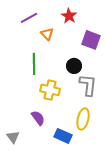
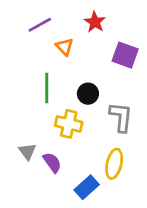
black circle: (74, 66) -> (88, 94), moved
blue rectangle: (63, 136) -> (87, 187), turned -66
gray triangle: (13, 137) -> (27, 151), moved

